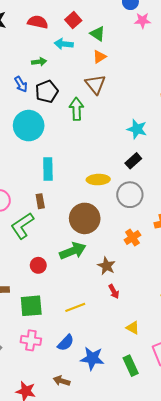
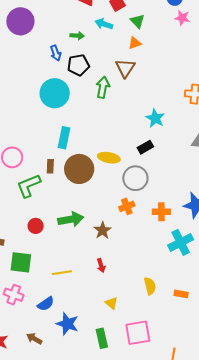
brown circle: (85, 218) -> (79, 169), moved
orange cross: (132, 237) -> (127, 206), moved
brown star: (106, 266) -> (103, 230), moved

